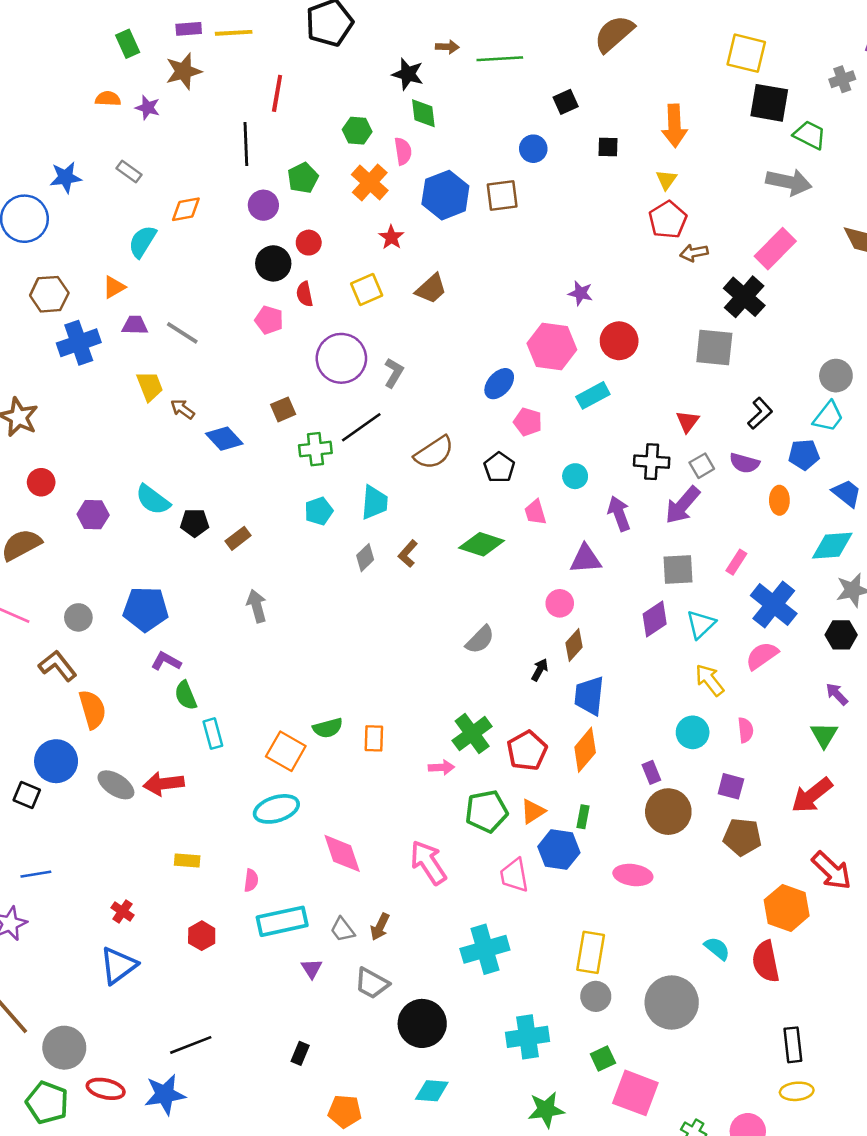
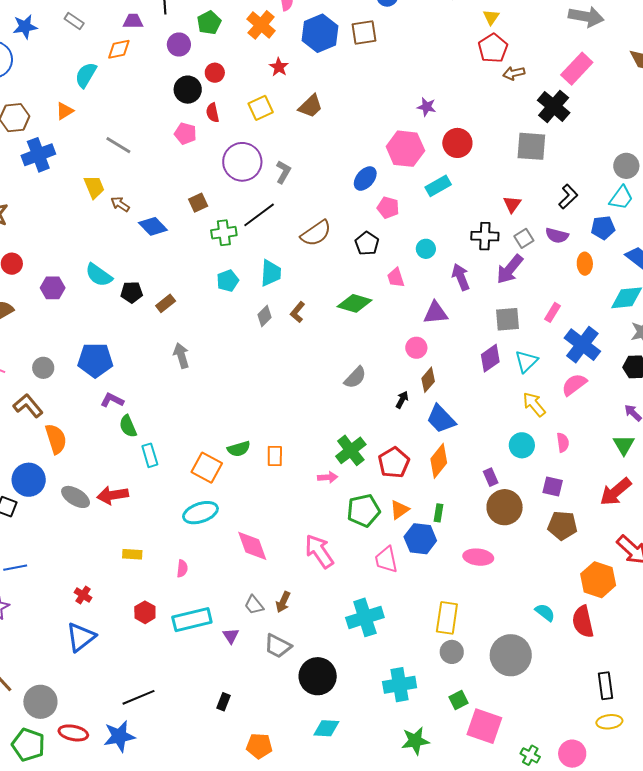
purple trapezoid: (135, 325) -> (133, 21), moved
blue trapezoid: (589, 696) -> (441, 419), turned -48
cyan rectangle: (282, 921) -> (192, 620), moved

